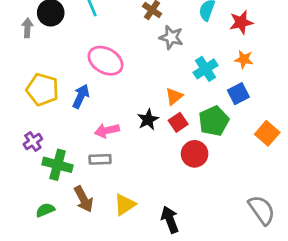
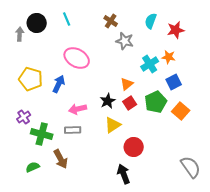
orange star: (244, 59) -> (169, 57), moved
orange square: (267, 133) -> (181, 111), moved
red circle: (195, 154) -> (134, 147), moved
yellow triangle: (125, 205) -> (113, 125), moved

